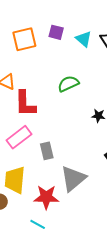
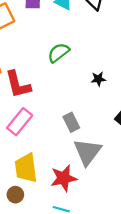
gray rectangle: (47, 151) -> (71, 122), moved

